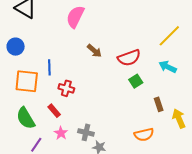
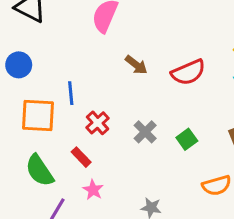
green square: (136, 81) -> (187, 139), moved
red cross: (66, 88) -> (98, 123), turned 35
gray cross: (86, 132) -> (145, 132), moved, turned 35

